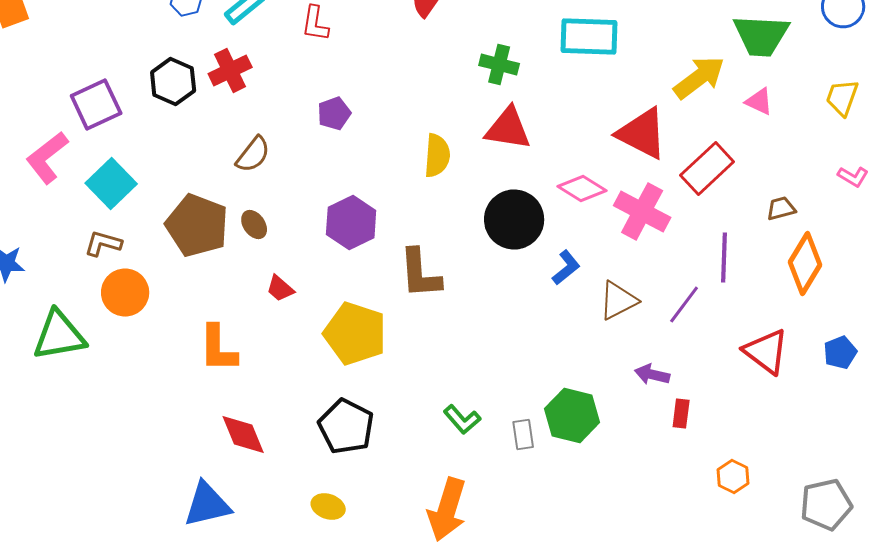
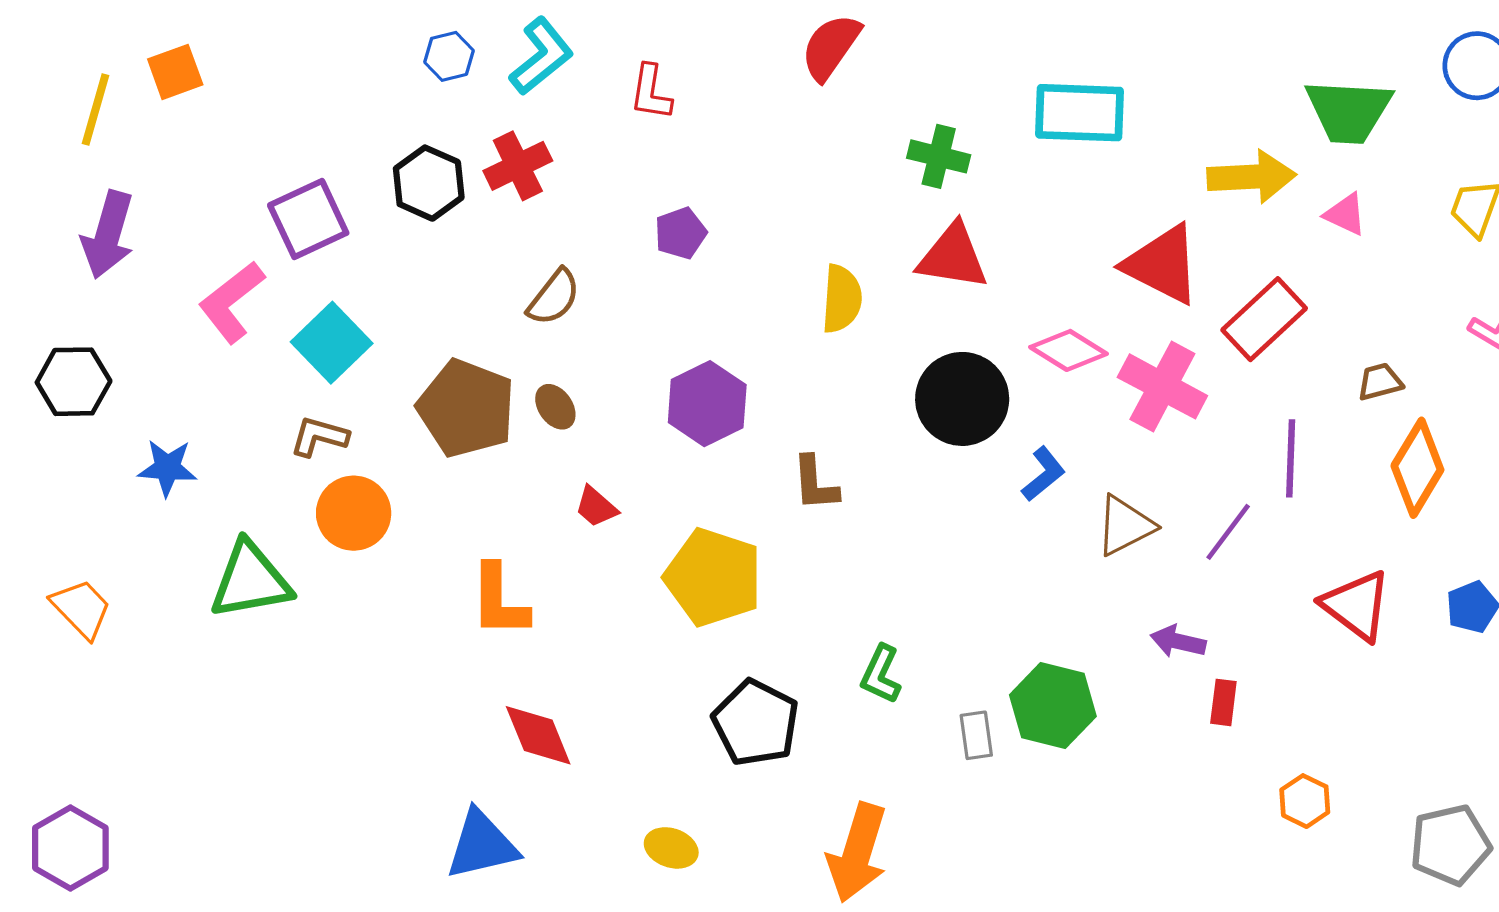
yellow arrow: (699, 78) -> (1252, 177), turned 34
brown L-shape: (420, 274) -> (815, 483), size x0.7
green L-shape: (462, 420) -> (881, 674), moved, turned 66
black pentagon: (346, 426) -> (756, 723), moved

